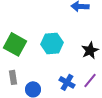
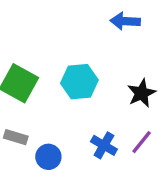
gray rectangle: (13, 77) -> (16, 137), turned -64

